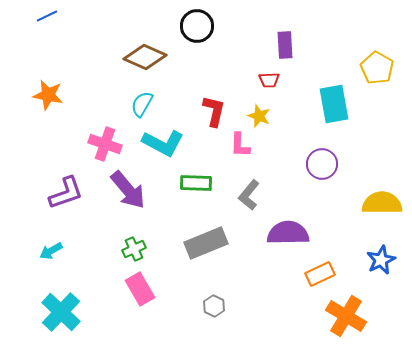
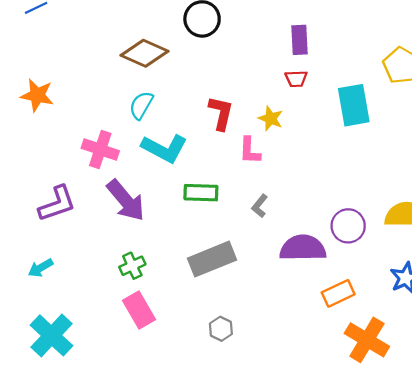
red trapezoid: (269, 80) -> (296, 79), moved
purple circle: (322, 164) -> (348, 226), moved
gray L-shape: (249, 195) -> (260, 206), size x0.7

